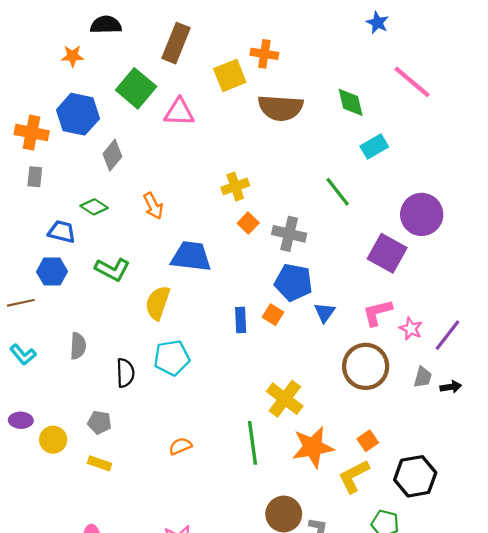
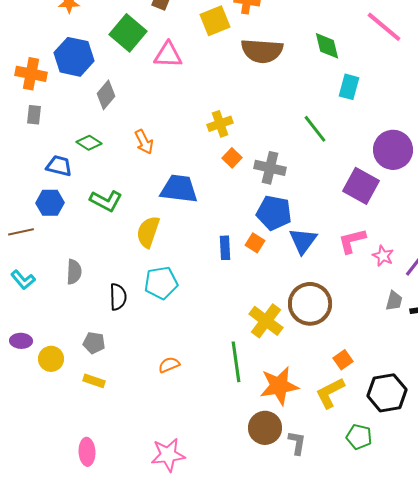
cyan rectangle: (374, 147) -> (349, 87), turned -45
blue triangle: (325, 313) -> (303, 241), size x1.4
brown circle: (366, 366) -> (310, 304), moved
orange star: (313, 447) -> (279, 386), moved

